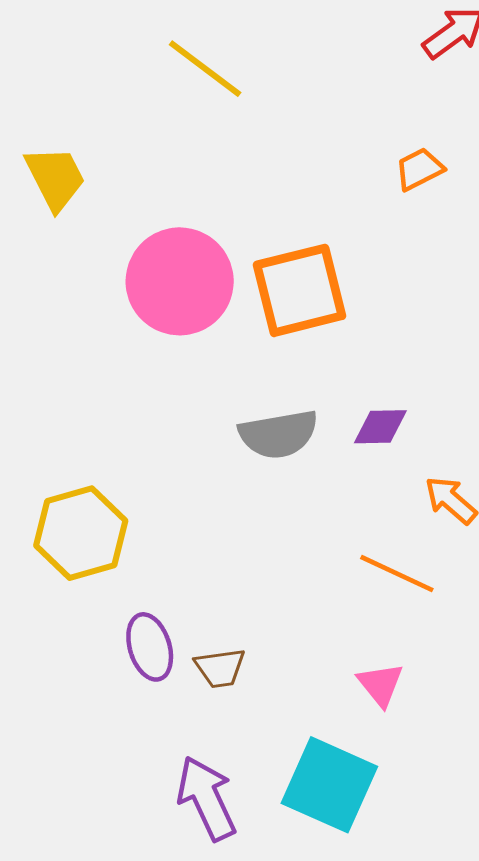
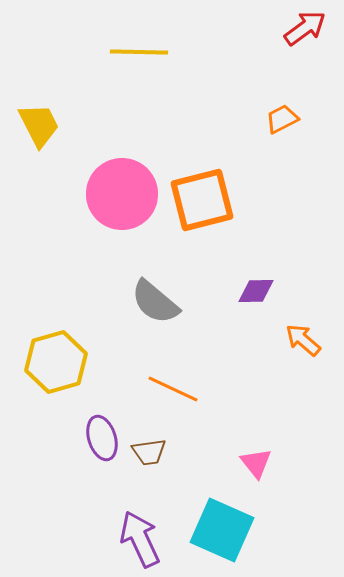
yellow line: (205, 69) -> (139, 52), turned -36
gray semicircle: (279, 434) -> (155, 302), moved, turned 50
orange line: (397, 574) -> (173, 389), moved

